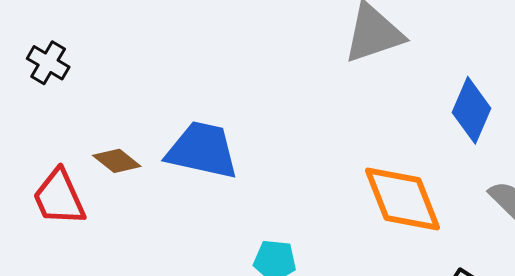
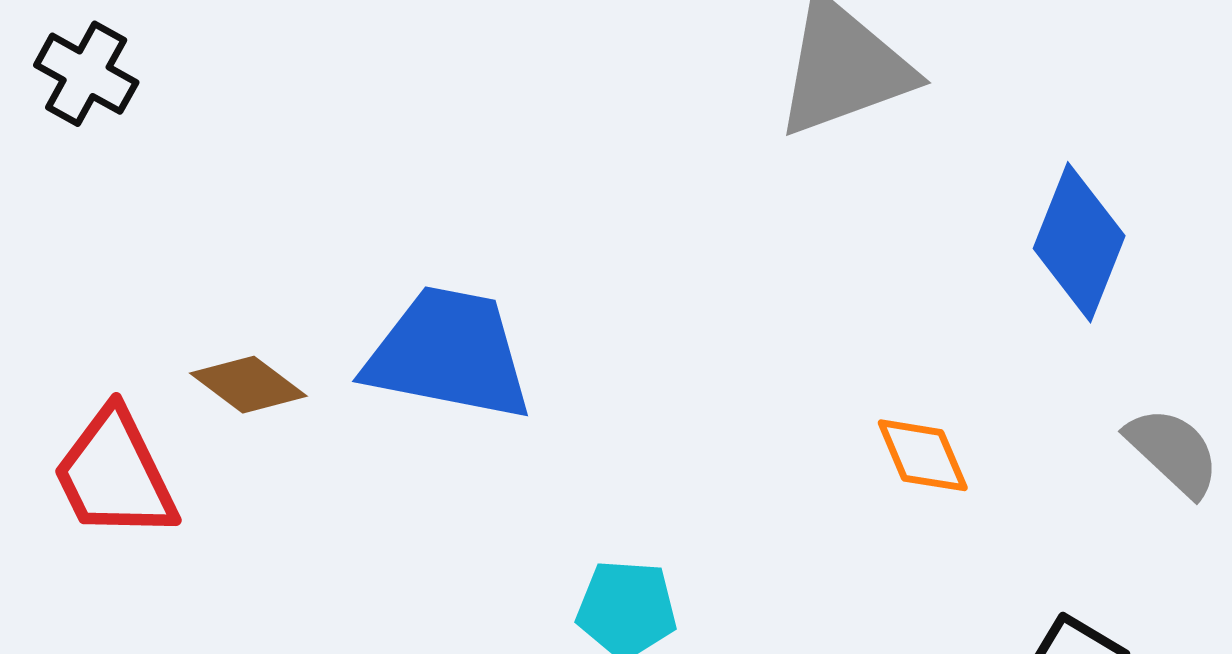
black cross: (48, 63) -> (86, 74), moved
orange diamond: (403, 199) -> (923, 455), size x0.5

